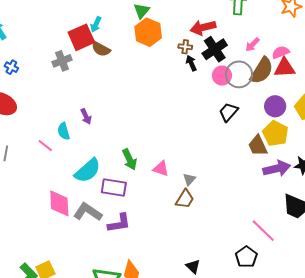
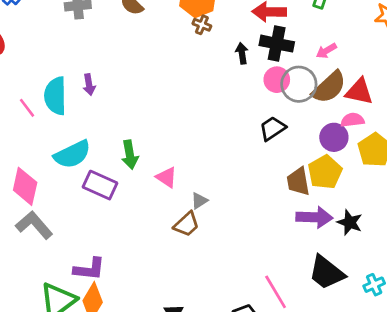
brown cross: (185, 47) -> (202, 25), moved
black cross: (215, 49) -> (277, 44), turned 30
pink semicircle: (281, 52) -> (352, 120), moved
cyan semicircle: (64, 131) -> (55, 96), size x1.6
gray L-shape: (88, 212) -> (34, 225), moved
purple L-shape: (119, 223) -> (89, 269), moved

